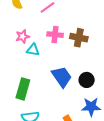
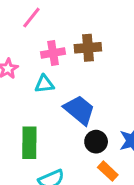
cyan triangle: (33, 50) -> (44, 84), moved
black circle: (87, 80) -> (96, 142), moved

